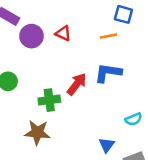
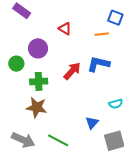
purple circle: (31, 36) -> (38, 48), moved
green cross: (49, 100) -> (39, 81), moved

